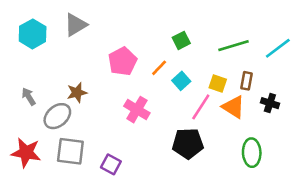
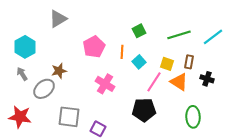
cyan hexagon: (33, 34) -> (25, 47), moved
orange line: (159, 68) -> (122, 52), turned -40
gray square: (70, 151) -> (69, 117), moved
purple square: (111, 164) -> (98, 129), moved

